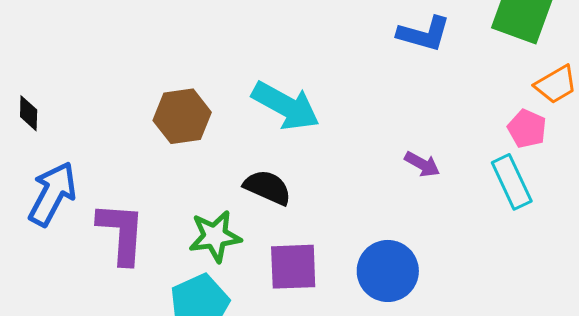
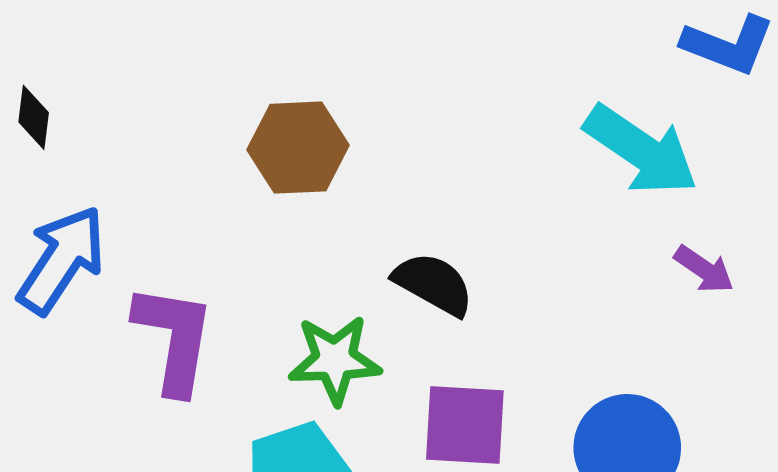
cyan arrow: (286, 106) -> (641, 150), moved

